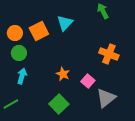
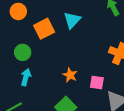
orange circle: (15, 33) -> (18, 11), moved
pink square: (88, 81) -> (97, 83), turned -32

